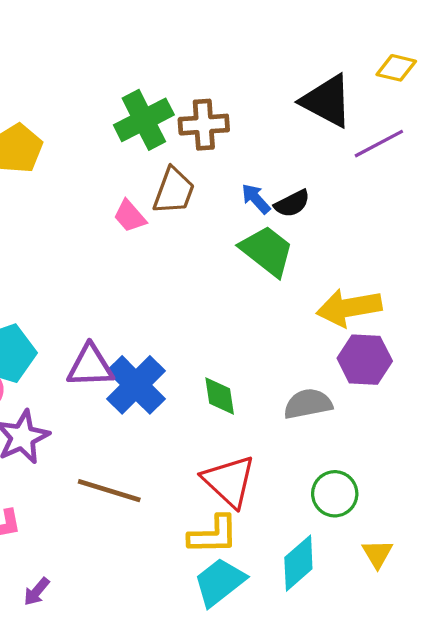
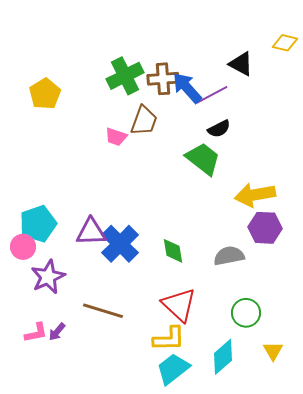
black triangle: (327, 101) -> (241, 64), size x0.7
purple line: (379, 144) -> (212, 95), moved
blue arrow: (256, 199) -> (187, 88), moved, size x1.6
pink trapezoid: (130, 216) -> (116, 137), turned -30
purple arrow: (37, 592) -> (57, 332), moved

